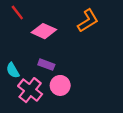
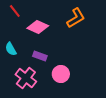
cyan semicircle: (13, 70) -> (11, 49), moved
pink circle: (60, 85) -> (61, 74), moved

